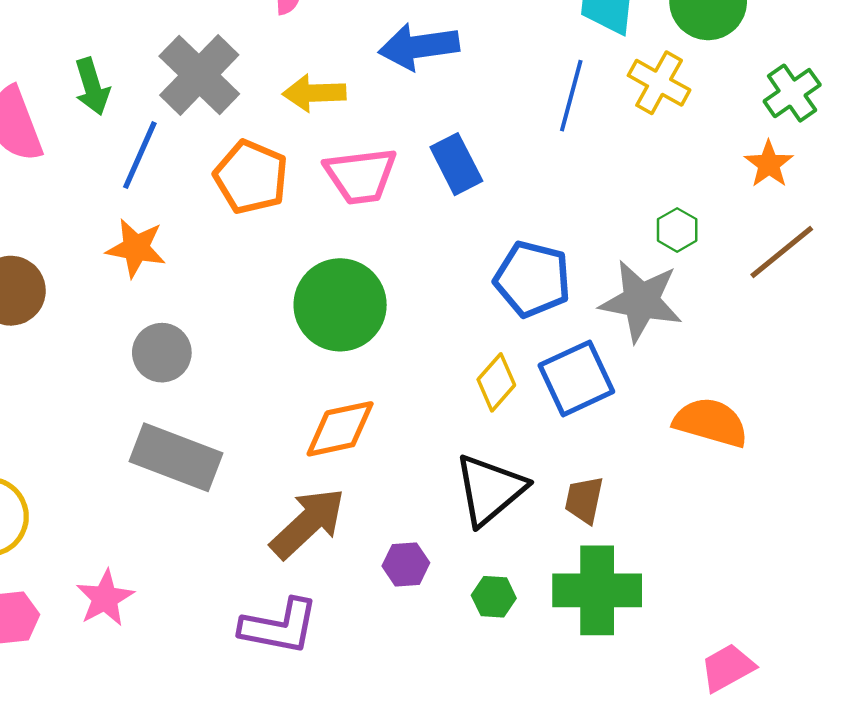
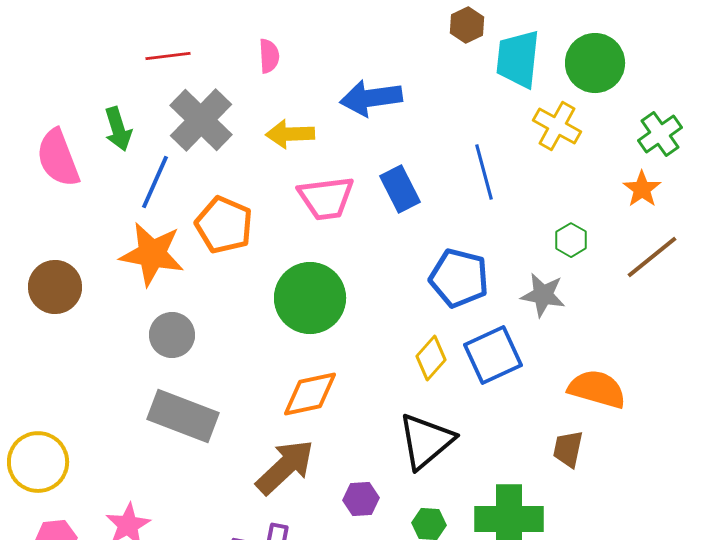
blue line: (571, 96) -> (484, 172), moved, turned -30
orange pentagon: (251, 177) -> (224, 225), moved
orange star: (136, 248) -> (152, 254), size x1.4
gray star: (641, 301) -> (543, 295), size x0.7
brown trapezoid: (584, 500) -> (568, 449), moved

